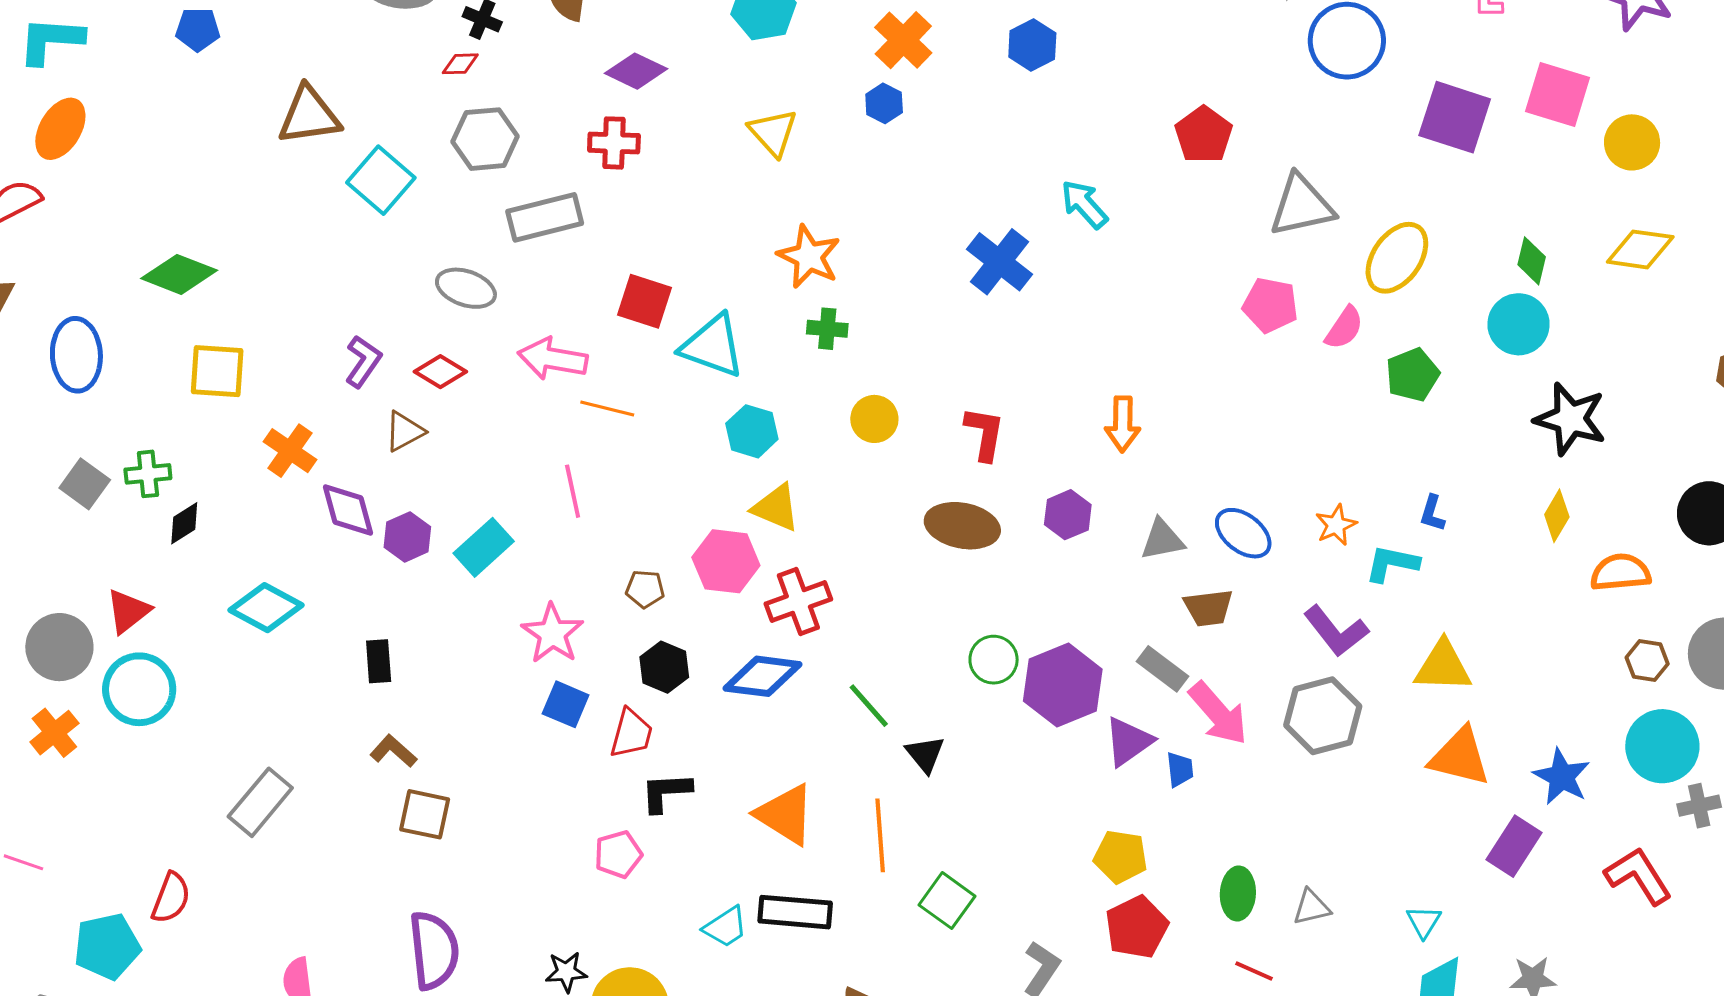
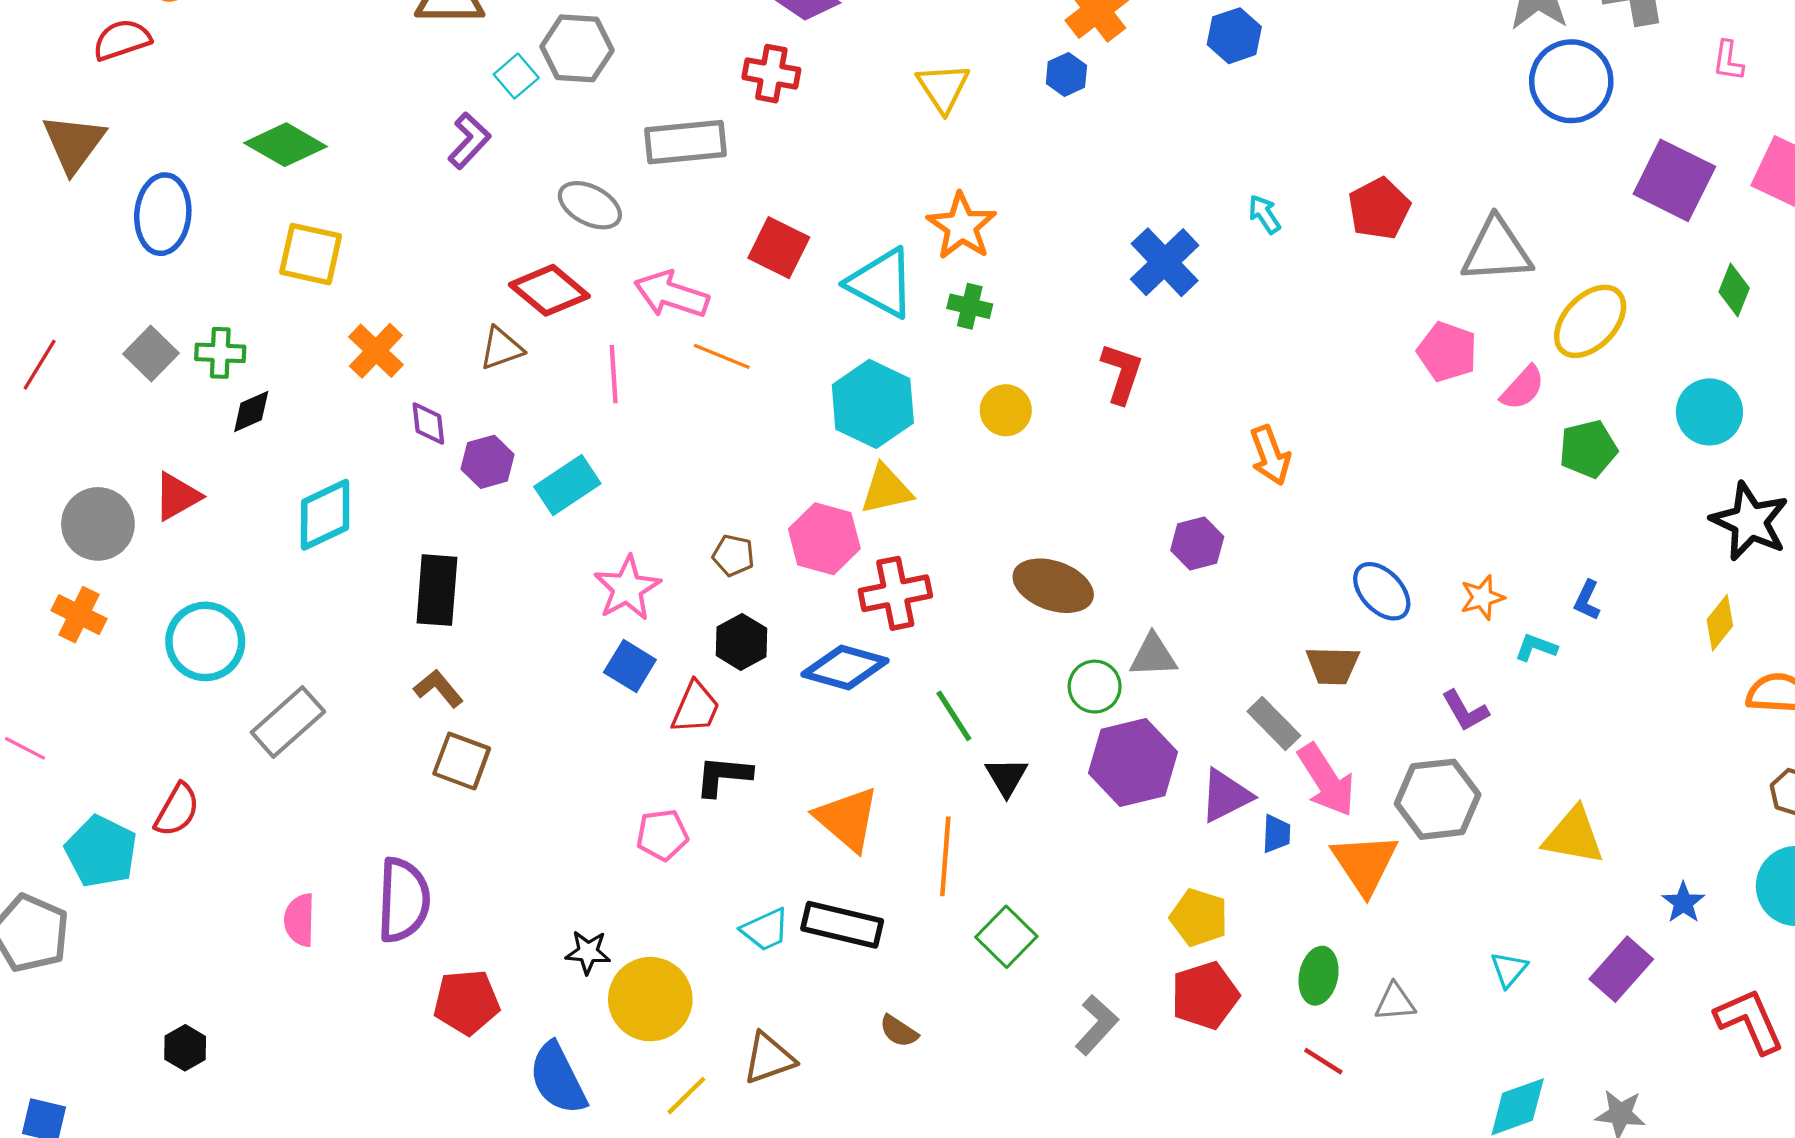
red pentagon: (1204, 135) -> (1379, 209), moved
gray hexagon: (485, 139) -> (577, 48), moved
cyan square: (381, 180) -> (516, 76), size x0.6
cyan arrow: (1084, 204) -> (1264, 214), size x0.7
green diamond: (1532, 261) -> (1734, 290), moved
cyan triangle: (713, 346) -> (881, 283), moved
purple L-shape: (363, 361) -> (469, 141), moved
red diamond: (440, 372) -> (549, 290), size x1.4
orange arrow: (1123, 424) -> (1270, 455), turned -30
cyan hexagon: (752, 431) -> (873, 404), size x1.5
red L-shape: (985, 434) -> (1122, 373), moved
pink line: (573, 491) -> (614, 374), moved
yellow triangle: (776, 508) -> (886, 489), turned -44
purple diamond: (348, 510) -> (428, 424), size x0.7
brown ellipse: (962, 526) -> (1053, 586), moved
gray triangle: (1162, 540) -> (1153, 656), moved
cyan L-shape: (1392, 563) -> (1536, 647), size x0.7
cyan diamond: (266, 608) -> (325, 515), turned -62
purple L-shape: (1336, 631) -> (1465, 711), size x0.7
black rectangle: (379, 661) -> (437, 590), size x1.5
yellow triangle: (1443, 666) -> (1574, 836), moved
purple hexagon: (1063, 685) -> (1133, 762), moved
cyan circle: (139, 689) -> (205, 641), moved
orange cross: (54, 733) -> (79, 615), turned -33
orange triangle: (1460, 757) -> (1365, 864), moved, turned 34
blue star: (1562, 777) -> (1683, 903), size x0.7
cyan triangle: (1424, 922) -> (1509, 969), moved
cyan pentagon: (107, 946) -> (101, 852), turned 30
purple semicircle: (434, 950) -> (403, 900), moved

